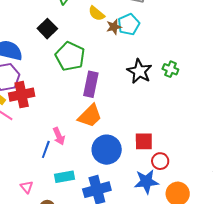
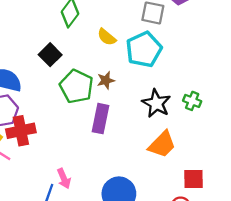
cyan pentagon: (129, 24) -> (144, 49), size x1.4
brown star: (114, 27) -> (106, 80), moved
orange trapezoid: (90, 116) -> (162, 144), moved
red square: (144, 141) -> (193, 179), moved

